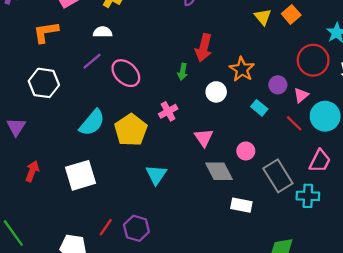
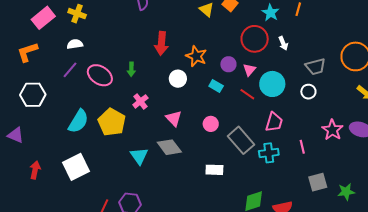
green arrow: (183, 72) -> (131, 69), moved
purple triangle: (16, 127) -> (16, 135), turned -30
gray diamond: (219, 171) -> (169, 147), moved

